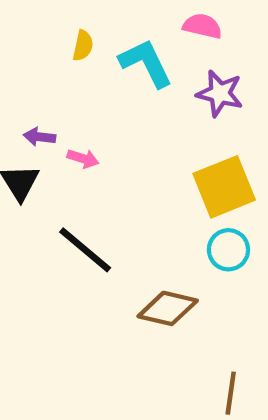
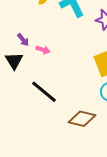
purple arrow: (39, 137) -> (23, 40), turned -136

